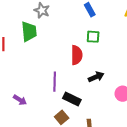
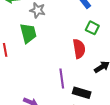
green square: (93, 37) -> (92, 28), turned 32

